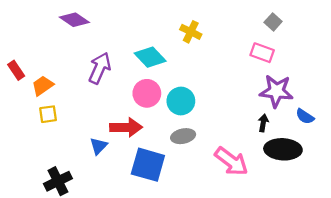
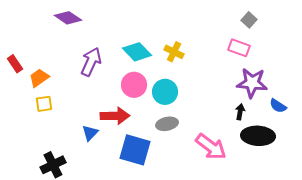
yellow cross: (191, 32) -> (174, 52), moved

